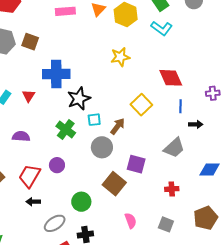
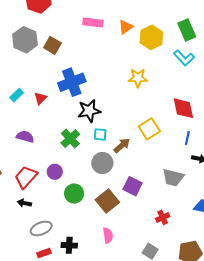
blue cross: (56, 74) -> (72, 82), turned -32
gray trapezoid: (174, 148) -> (173, 177), turned 45
red cross: (172, 189) -> (163, 217), turned -32
green circle: (81, 202) -> (74, 194), moved
pink semicircle: (131, 221) -> (108, 235), moved

